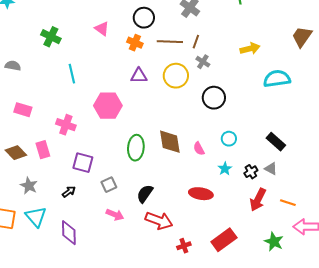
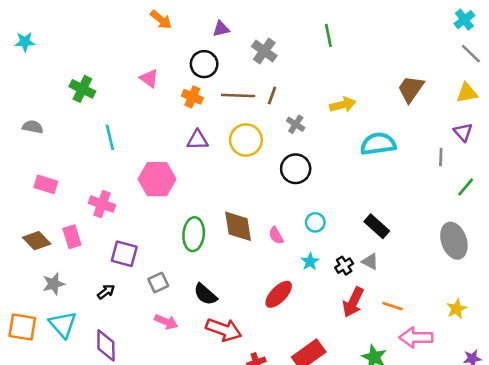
gray cross: (203, 62) -> (296, 124), moved
gray star: (29, 186) -> (54, 284), turned 30
black semicircle: (145, 194) -> (205, 294), turned -84
red ellipse: (201, 194) -> (279, 294), turned -55

